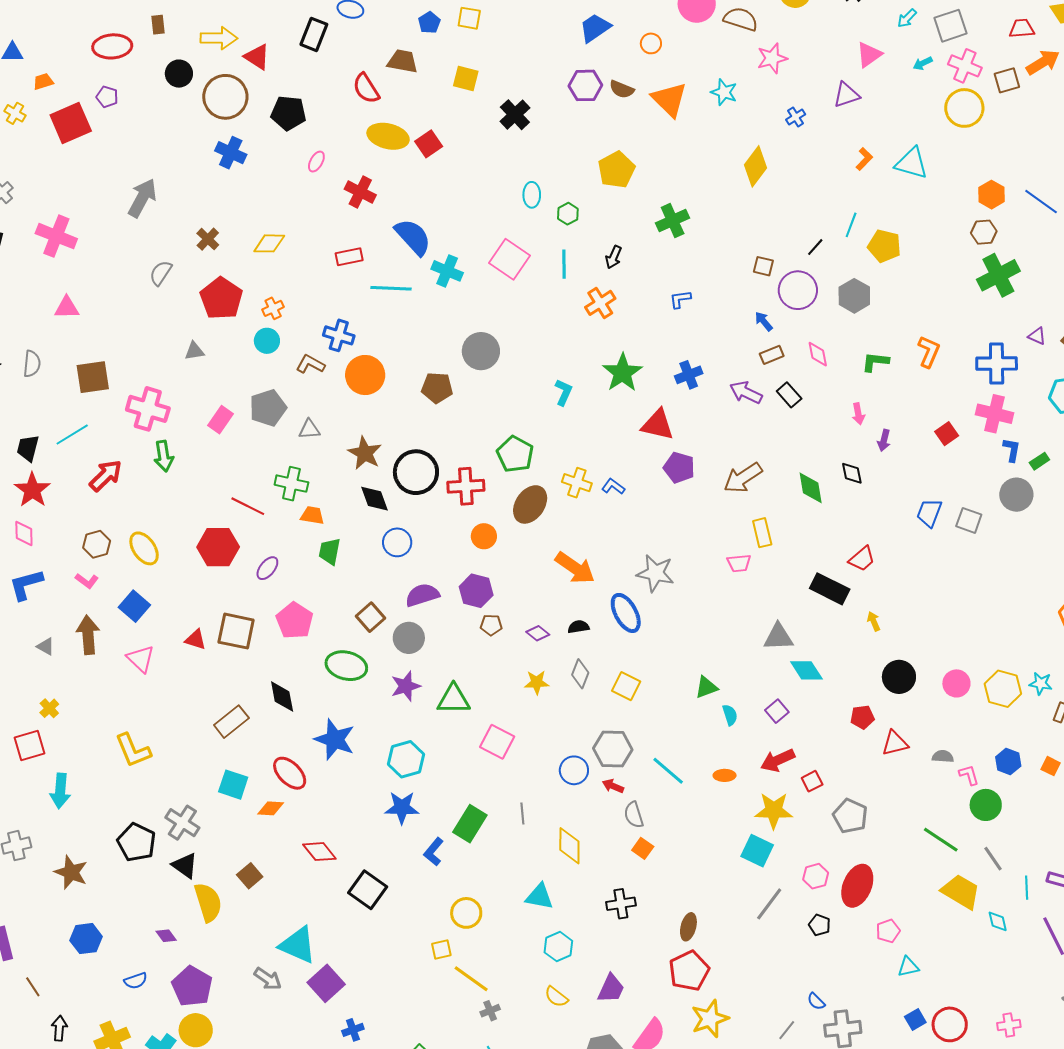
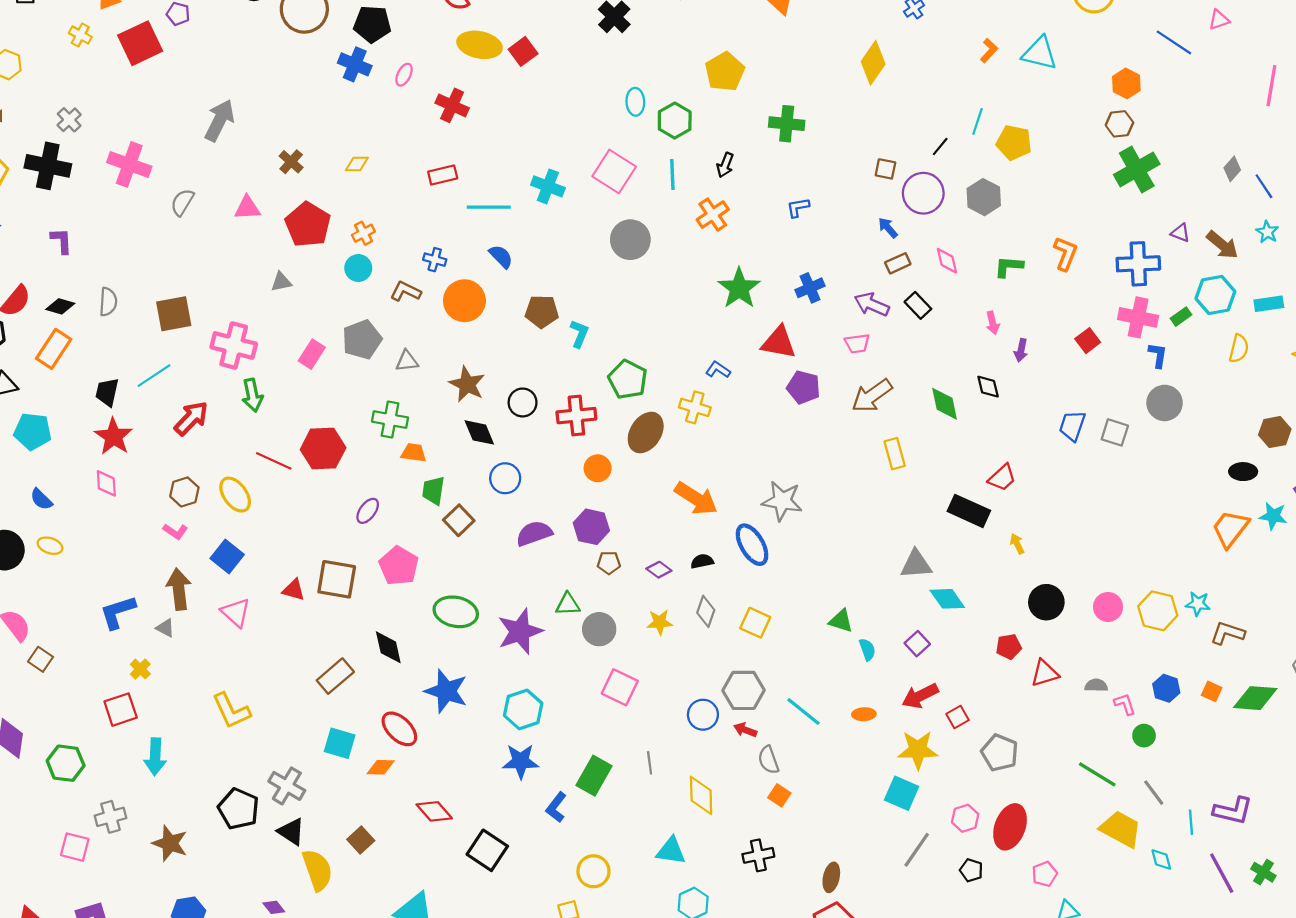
blue cross: (231, 153) -> (355, 64), moved
blue line: (1041, 202) -> (1174, 42), moved
green hexagon: (568, 214) -> (675, 121), size x1.5
green cross: (673, 221) -> (787, 124), turned 32
blue semicircle: (413, 237) -> (501, 256), moved, size x0.6
yellow diamond: (269, 243) -> (357, 164), size x0.7
gray semicircle: (161, 273) -> (182, 202), moved
pink triangle: (67, 308) -> (247, 208), moved
blue cross: (339, 335) -> (435, 260), size x0.7
gray circle: (481, 351) -> (630, 240), moved
cyan L-shape: (564, 392) -> (579, 334), moved
green rectangle: (1039, 461) -> (1181, 317), moved
black circle: (416, 472) -> (523, 402), size x0.6
blue L-shape: (613, 486) -> (718, 370), moved
red line: (248, 506) -> (274, 461), moved
red hexagon: (218, 547) -> (323, 449), moved
pink trapezoid: (739, 563) -> (857, 343), moved
blue L-shape: (26, 584) -> (118, 612), moved
brown square: (371, 617) -> (459, 520), moved
gray circle: (409, 638) -> (599, 629), moved
gray triangle: (46, 646) -> (165, 628), moved
purple star: (406, 686) -> (520, 631), size x1.4
green triangle: (706, 687) -> (841, 621), turned 40
green triangle: (454, 699) -> (568, 604), moved, size x0.7
green circle: (986, 805) -> (1144, 736), size x0.7

